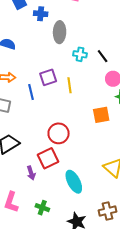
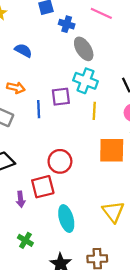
gray ellipse: (60, 32) -> (84, 49), turned -45
cyan cross: (80, 54) -> (85, 81), moved, size x1.5
yellow line: (70, 85) -> (94, 111), moved
orange square: (101, 115) -> (112, 150), size x1.4

